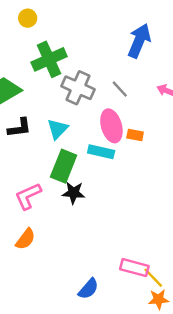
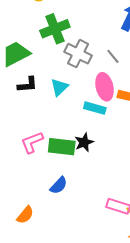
green rectangle: (64, 166) -> (62, 147), moved, turned 72
black star: (74, 193) -> (84, 142), moved, turned -30
orange semicircle: (25, 239) -> (25, 215), moved
blue semicircle: (88, 289) -> (59, 185), moved

